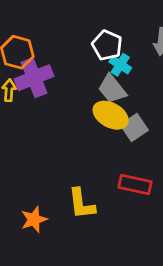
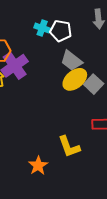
cyan cross: (120, 65) -> (42, 28), moved
yellow ellipse: (111, 115) -> (75, 79), turned -55

